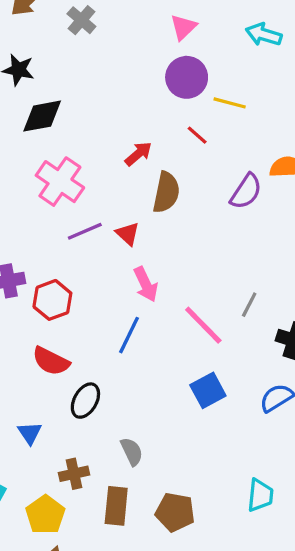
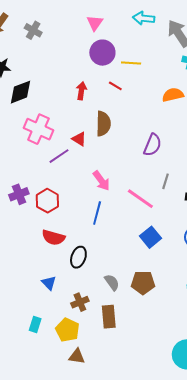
red arrow: (138, 154) -> (81, 91), moved, turned -30
purple semicircle: (246, 191) -> (153, 145), moved
red triangle: (128, 234) -> (79, 139), moved
brown pentagon: (175, 512) -> (143, 283), moved

